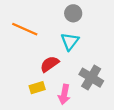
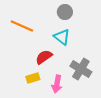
cyan triangle: (70, 41) -> (62, 37), turned -30

